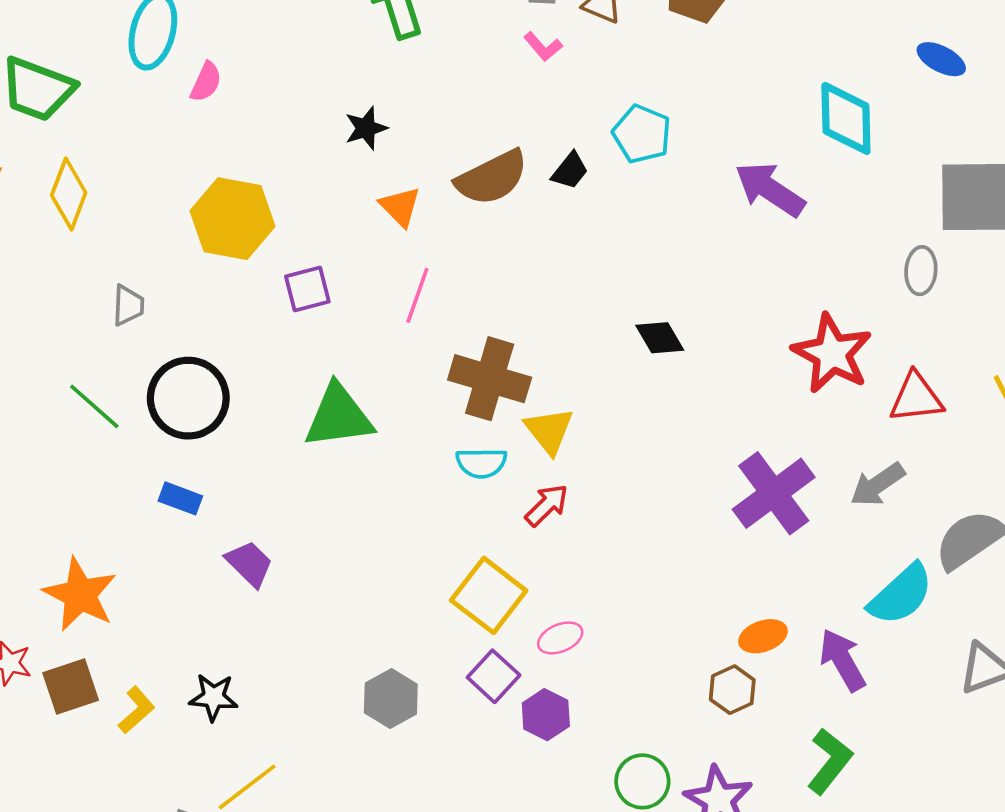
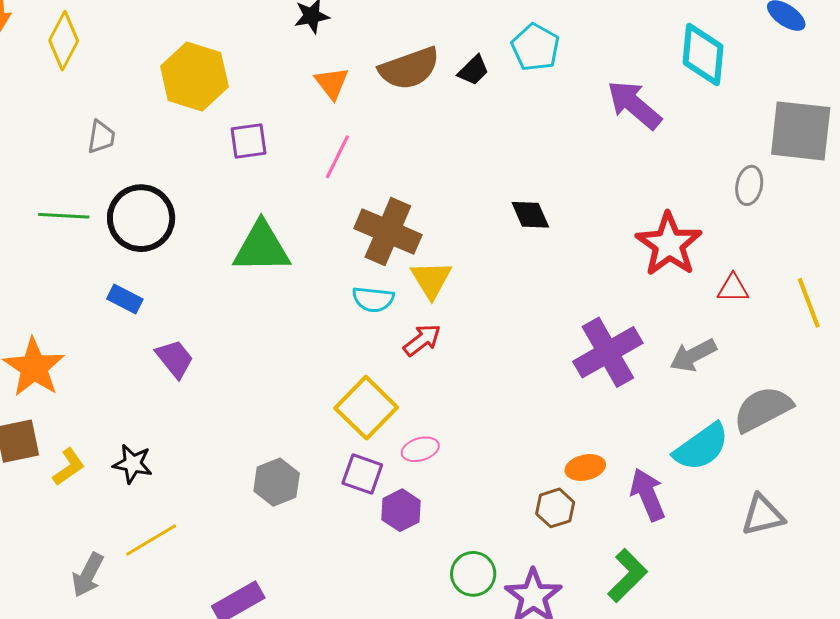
red triangle: (916, 398) -> (733, 288), size x0.7
green line: (94, 406) -> (64, 216), turned -45
purple square: (494, 676) -> (362, 474), turned -30

